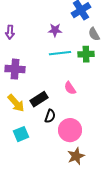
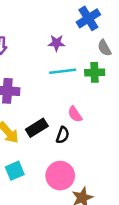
black semicircle: (50, 116) -> (63, 135), moved
pink circle: (70, 130) -> (60, 176), moved

